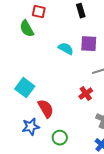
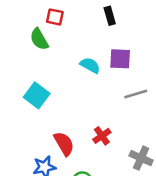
cyan square: (25, 88) -> (37, 95), moved
red cross: (86, 94) -> (102, 136), moved

